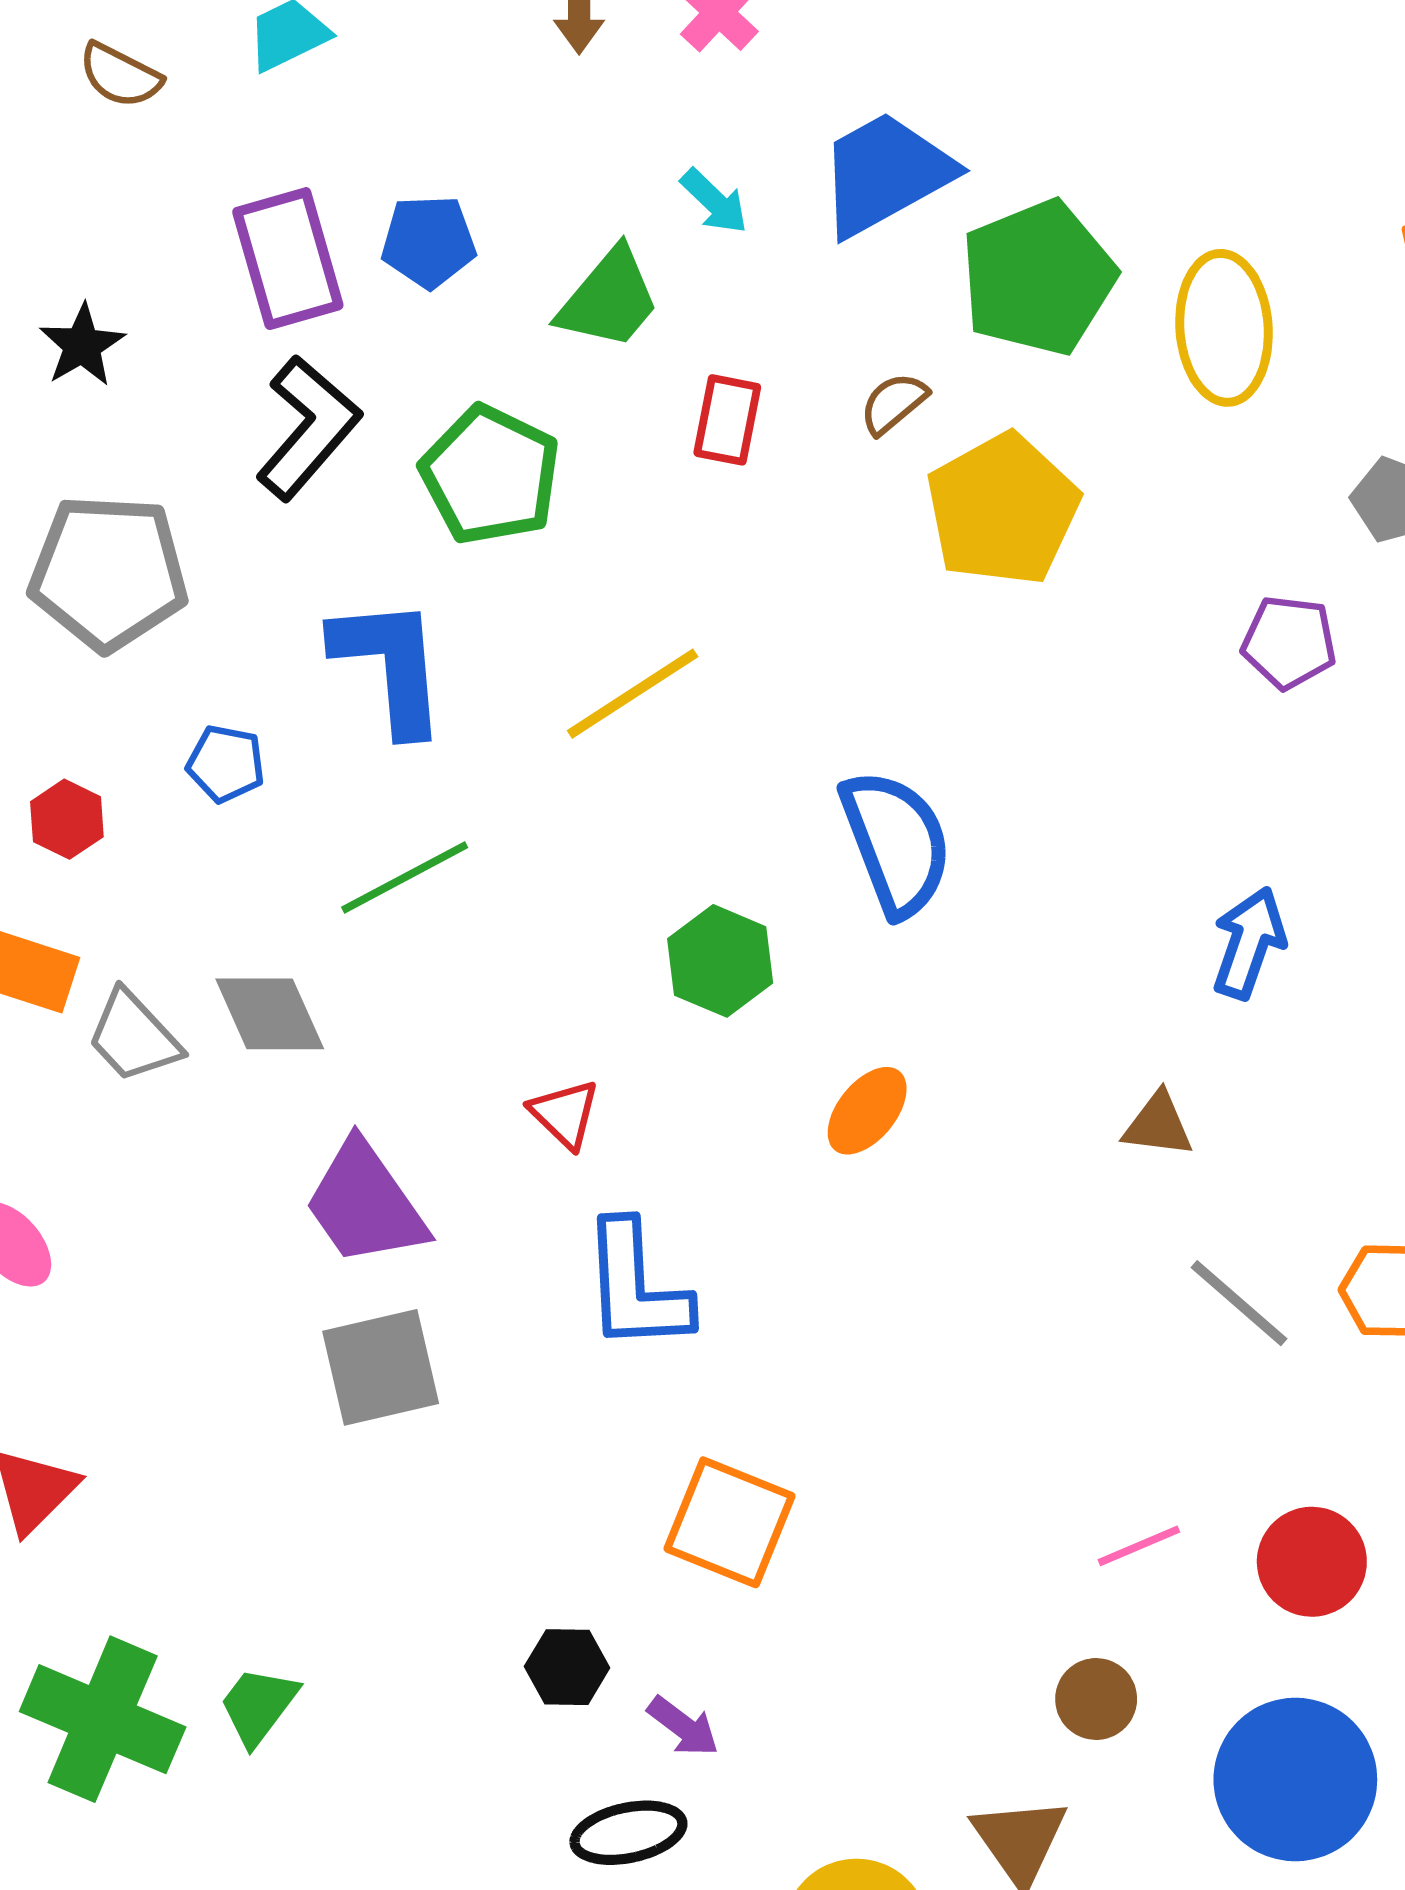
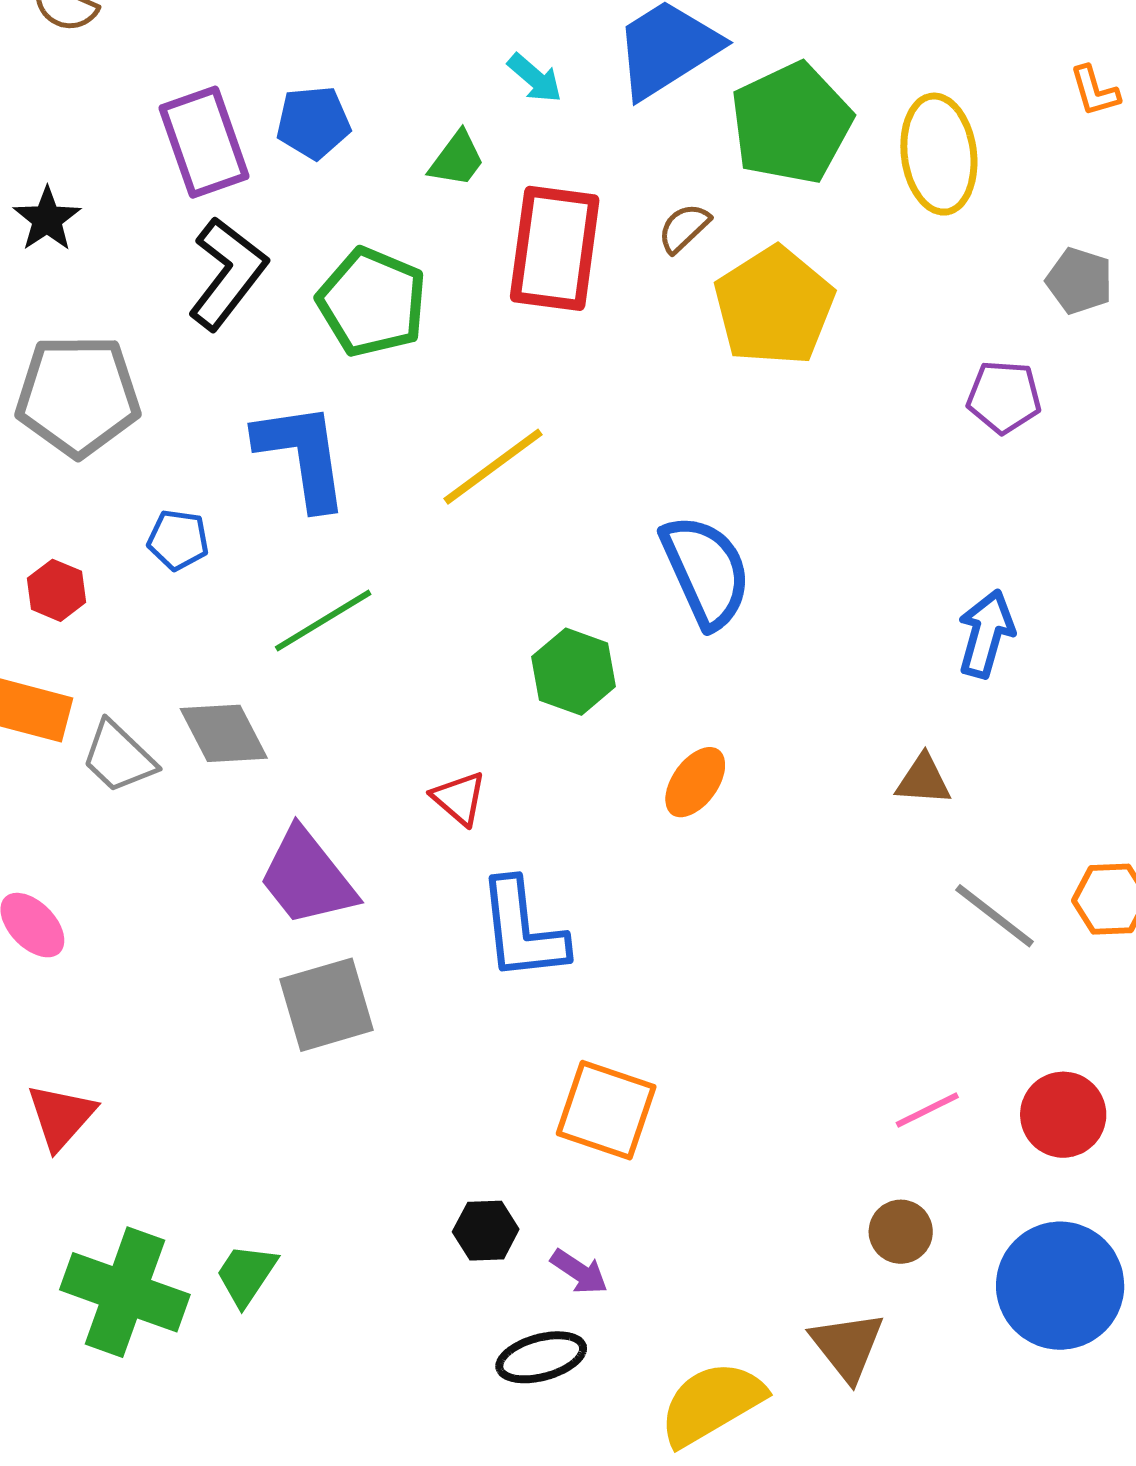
green trapezoid: (609, 299) -> (457, 159), size x0.7
red rectangle: (727, 420) -> (555, 248), size x1.8

